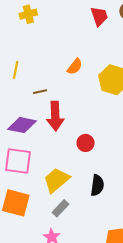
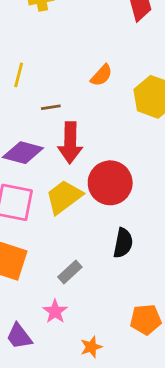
red circle: (86, 143) -> (110, 183), size x1.8
yellow trapezoid: (56, 180) -> (64, 197), moved

